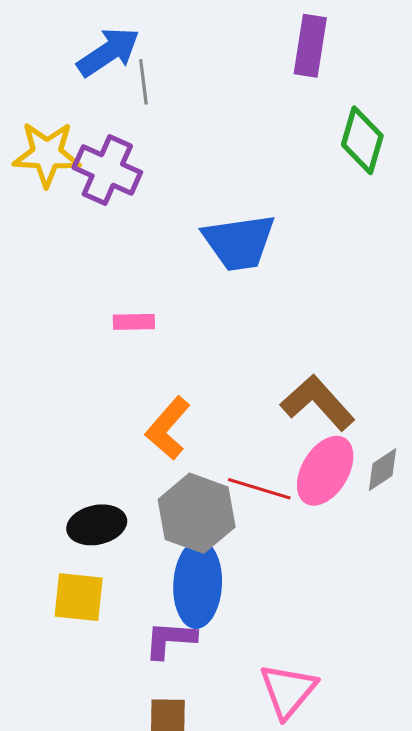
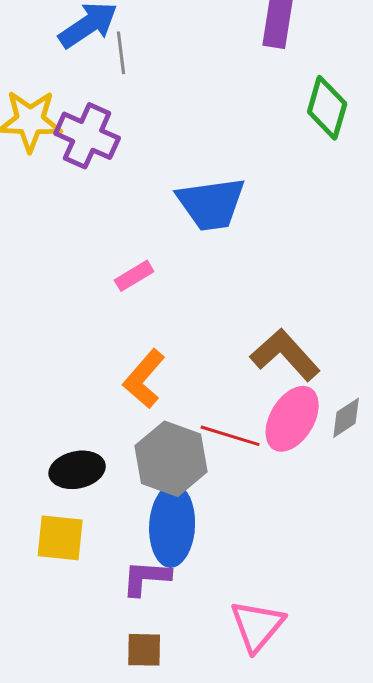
pink rectangle: (134, 322) -> (134, 276), moved, turned -30

